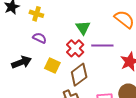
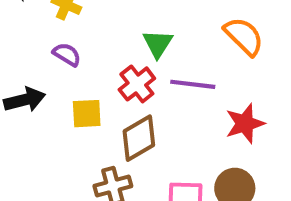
yellow square: (52, 65) -> (87, 114), turned -35

